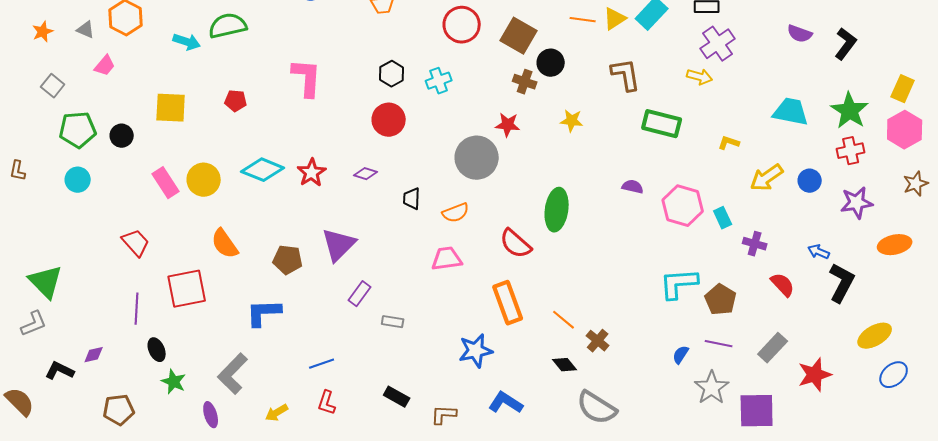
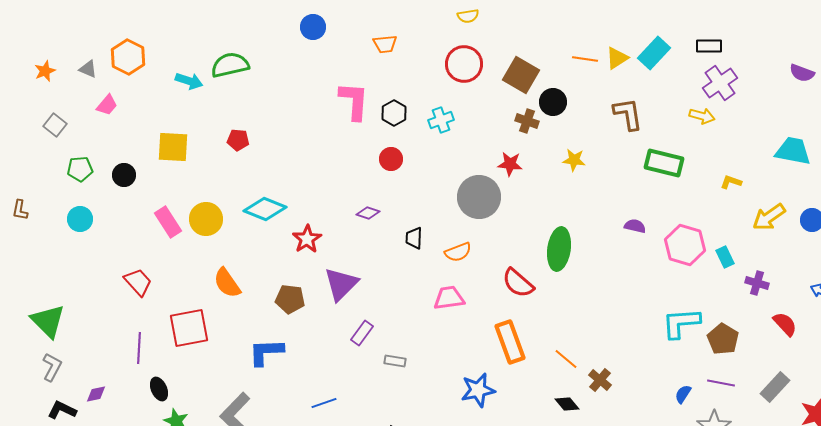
pink L-shape: (307, 78) -> (354, 101), moved
red circle: (389, 120) -> (391, 159), size x0.7
green pentagon: (78, 130) -> (80, 169), size x0.7
red star: (312, 173) -> (307, 239), moved
gray L-shape: (34, 324) -> (52, 367), moved, turned -40

